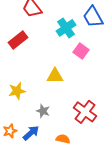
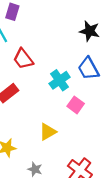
yellow triangle: (55, 76) -> (48, 132), turned -30

